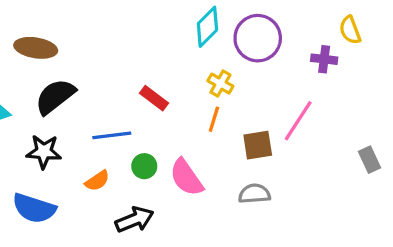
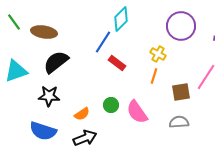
cyan diamond: (207, 27) -> (121, 19), moved
blue line: (112, 135) -> (103, 42), moved, turned -50
black arrow: (135, 220) -> (85, 138), moved

